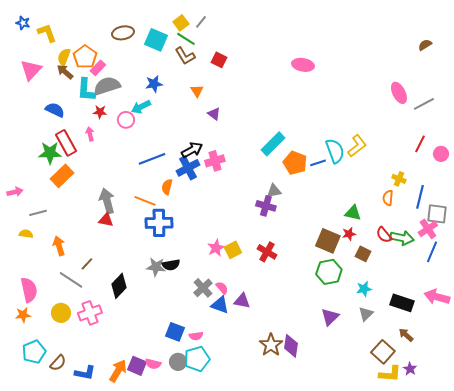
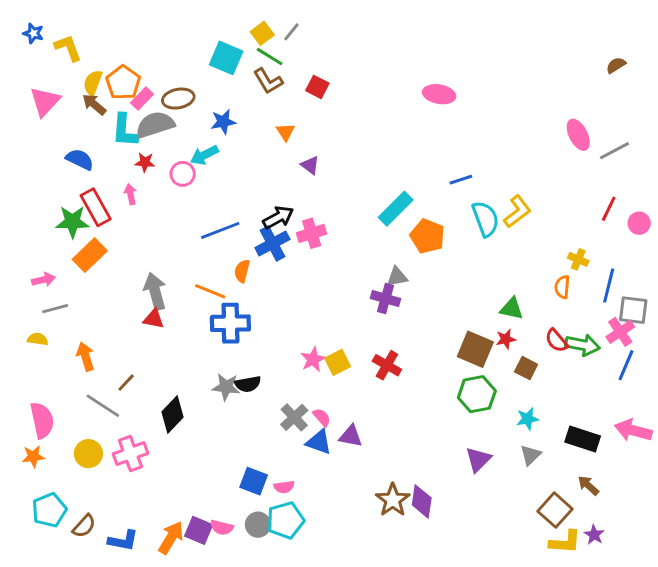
brown ellipse: (123, 33) -> (178, 99), moved
blue line: (318, 163) -> (461, 180), moved
pink arrow: (15, 192) -> (43, 280), moved

